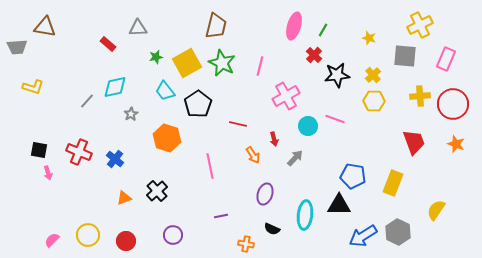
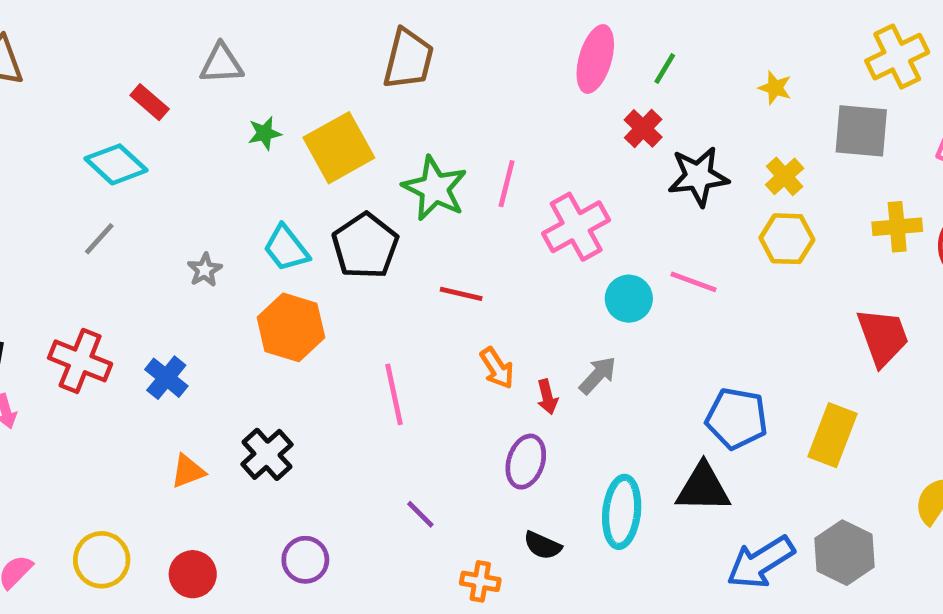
green star: (222, 63) -> (435, 188), moved
pink line: (260, 66) -> (507, 184), moved
cyan diamond: (115, 87) -> (116, 164), moved, turned 55
cyan trapezoid: (165, 91) -> (286, 248), moved
red arrow: (274, 139) -> (547, 397), moved
purple line: (221, 216) -> (420, 514), turned 56

